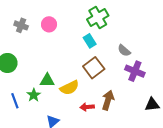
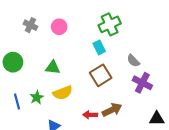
green triangle: (47, 80) -> (53, 67), moved
yellow semicircle: (69, 88) -> (63, 93), moved
brown arrow: (108, 100) -> (112, 110), turned 42

